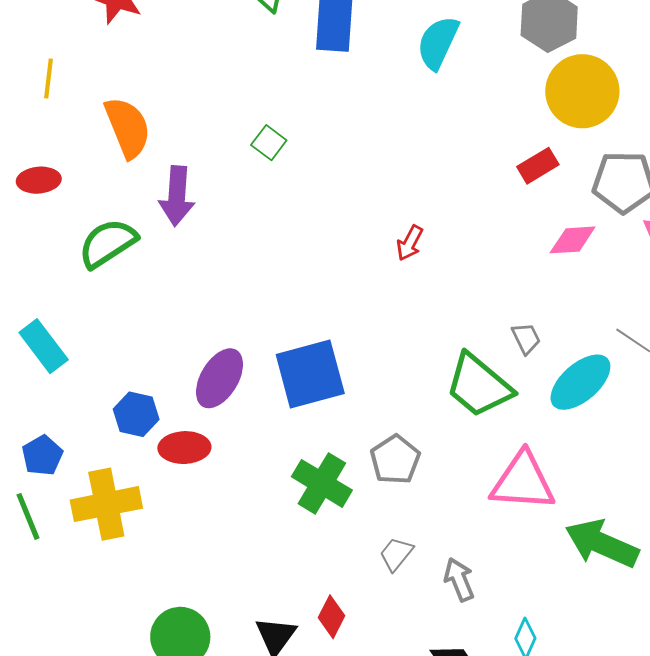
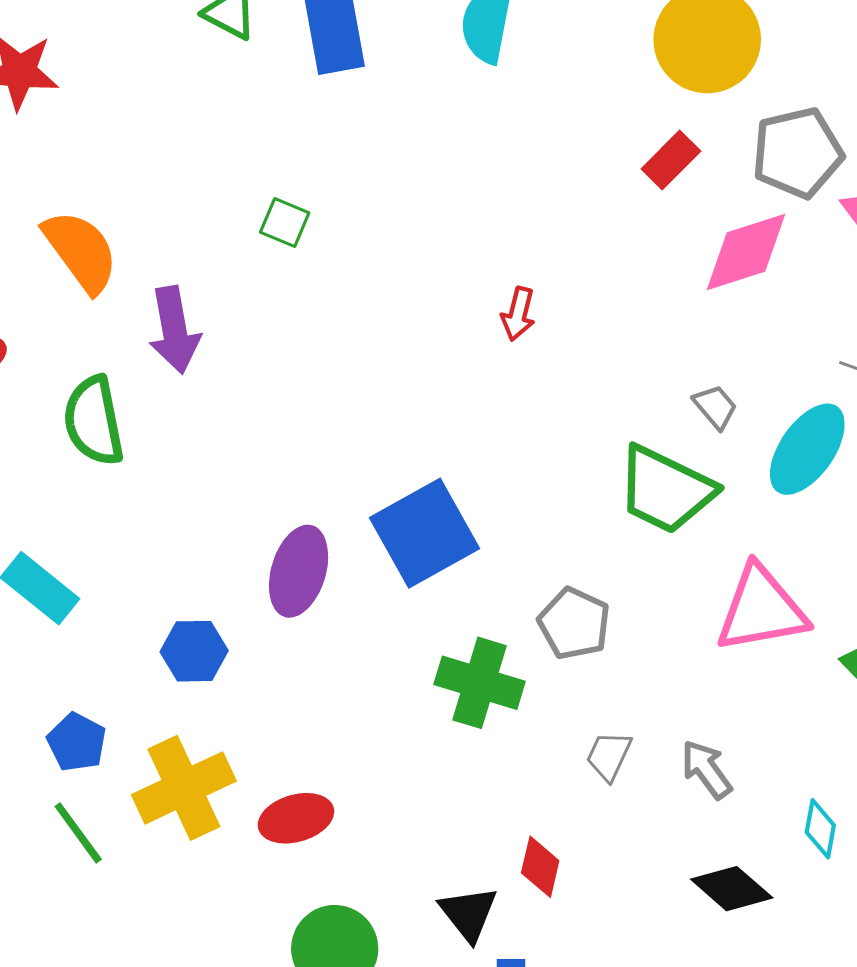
pink diamond: (573, 240) -> (746, 252), size x1.4
green semicircle: (108, 243) -> (94, 421), turned -54
red ellipse: (184, 448) -> (296, 818), moved

